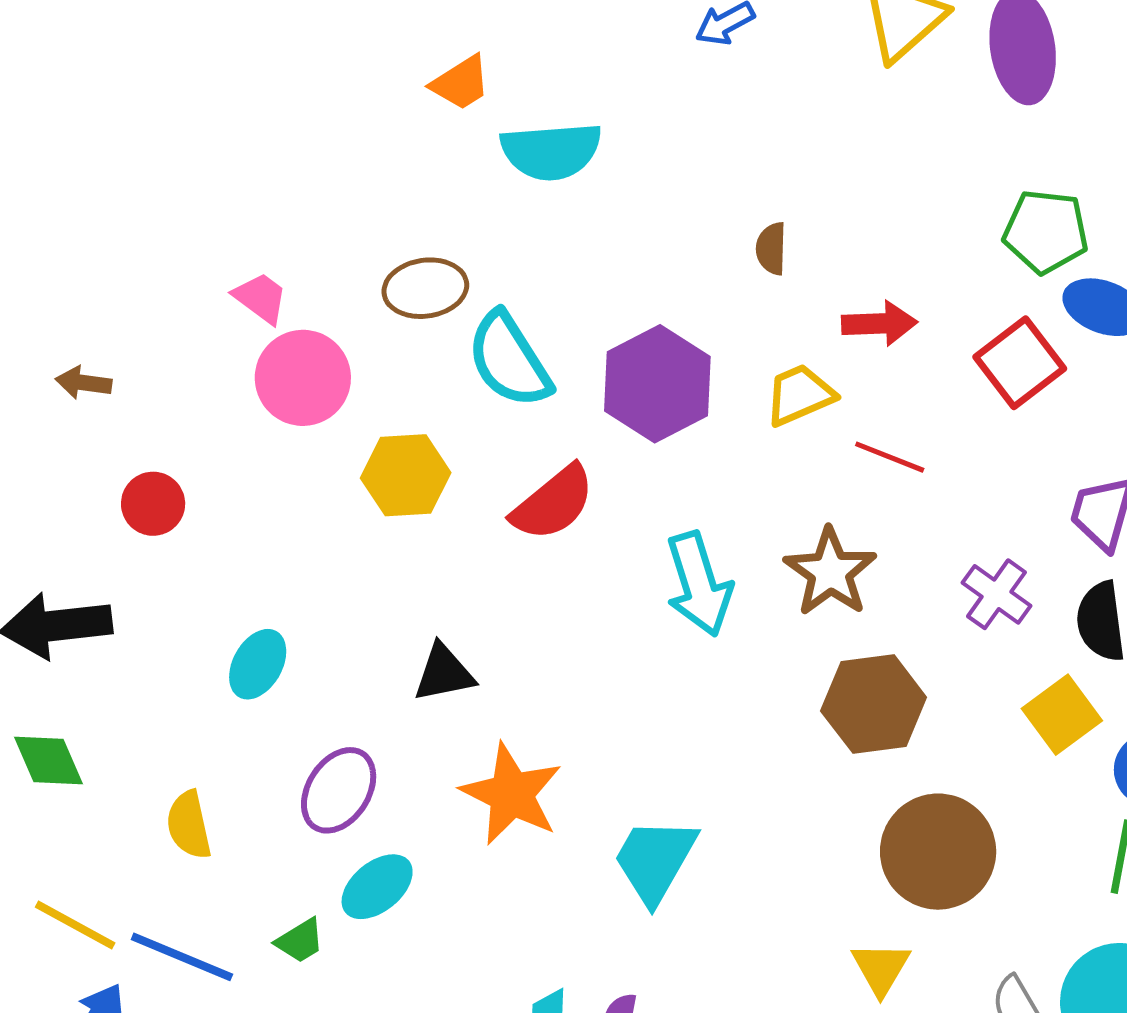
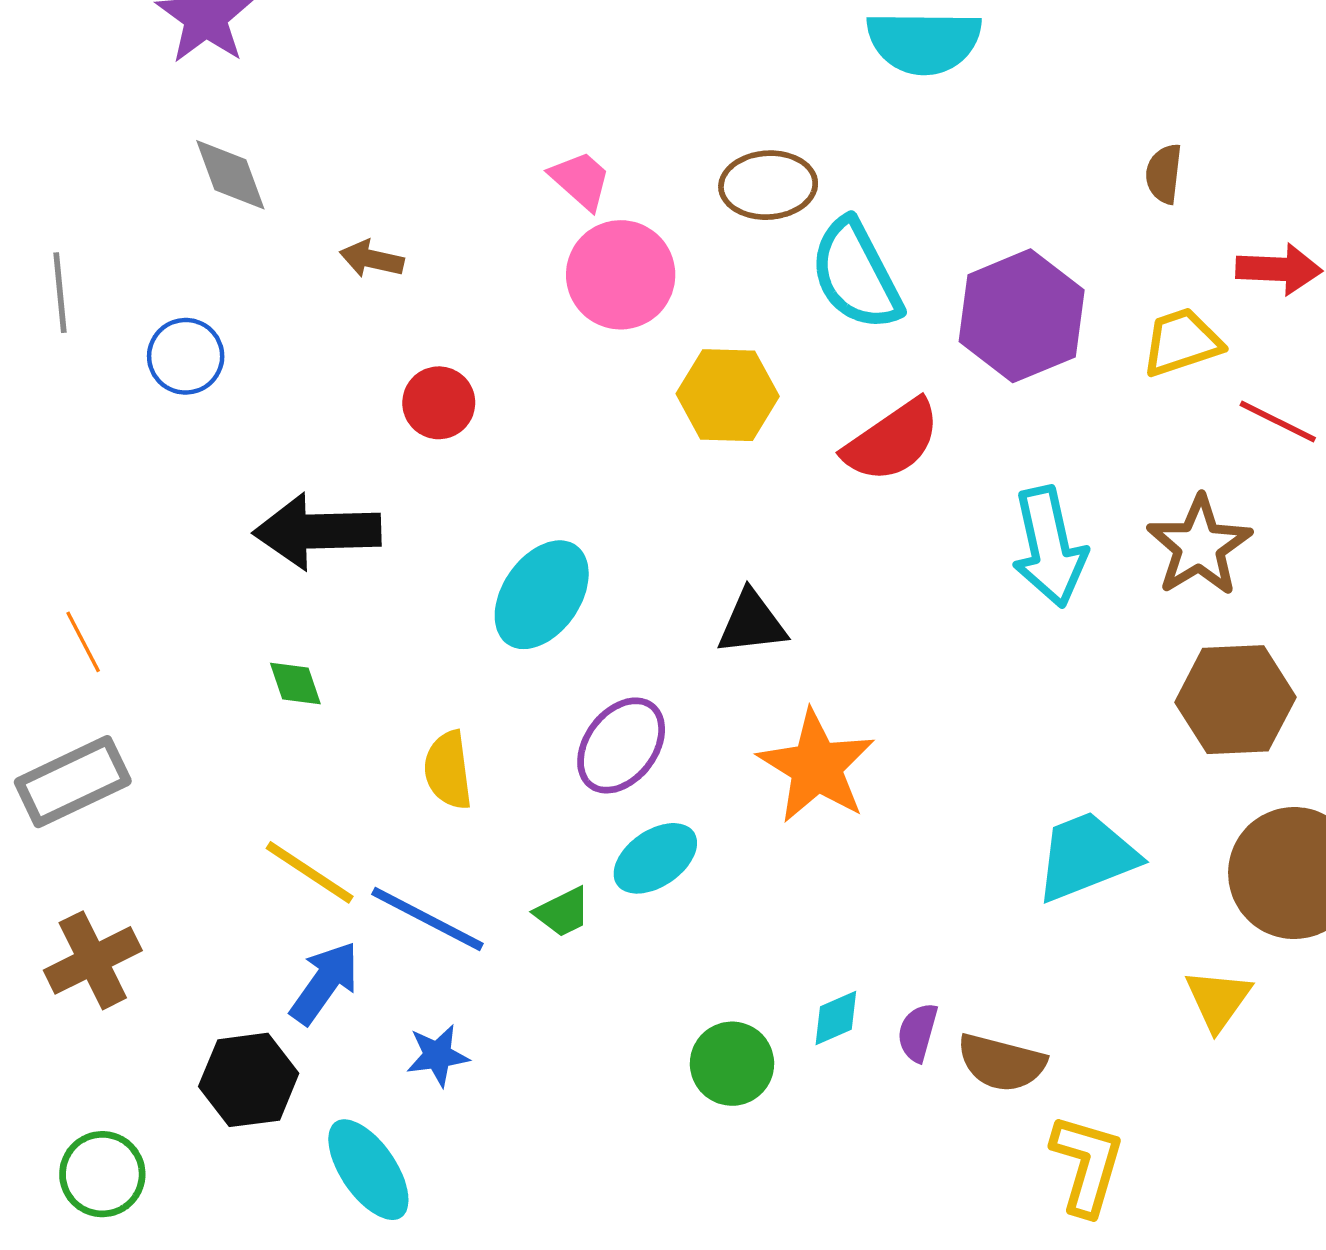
cyan ellipse: (258, 664) -> (542, 595), size x1.4
green diamond: (48, 761) -> (295, 684), size x0.7
cyan trapezoid: (655, 860) -> (1086, 856), moved, turned 34

